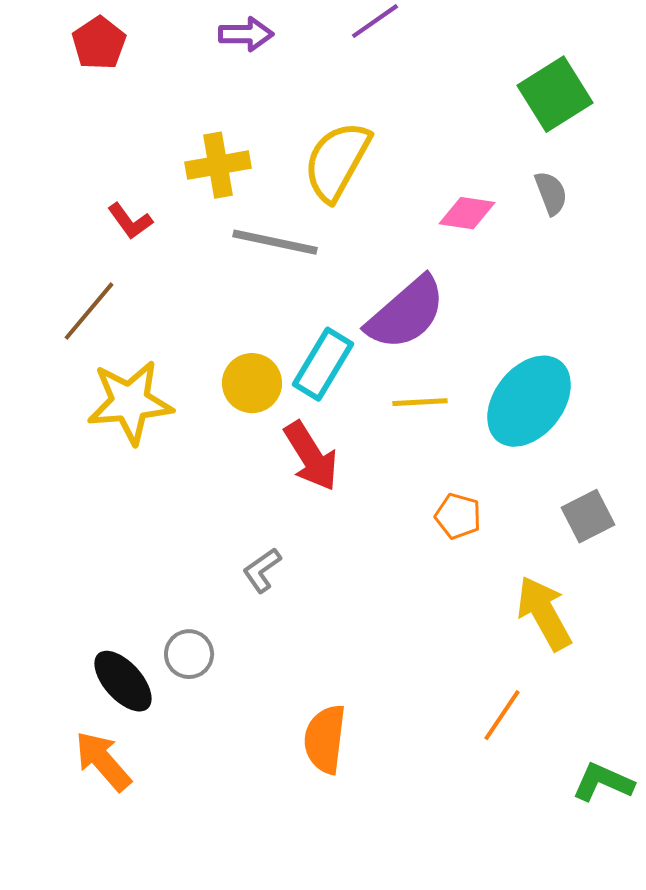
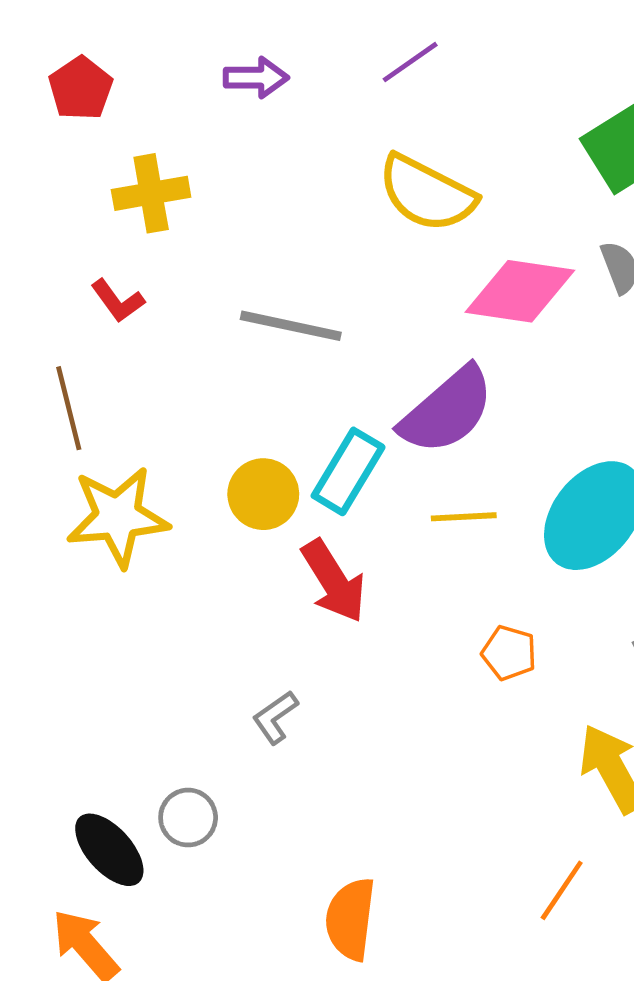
yellow semicircle: (337, 161) -> (427, 193), moved, turned -92
yellow cross: (218, 165) -> (151, 193), moved
pink diamond: (467, 213) -> (520, 291), size x1.6
brown line: (89, 311) -> (69, 408), turned -54

